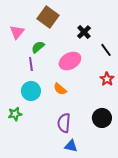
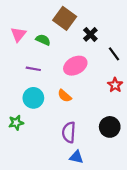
brown square: (48, 17) -> (65, 18), moved
green semicircle: (38, 47) -> (43, 40), moved, turned 64
purple line: (31, 64) -> (33, 69), turned -72

